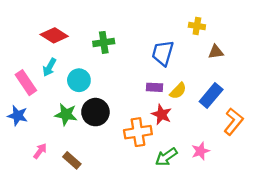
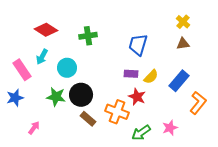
yellow cross: (197, 26) -> (183, 22), moved, turned 32
blue star: (18, 116) -> (15, 98), turned -30
orange cross: (138, 132) -> (117, 112), turned 30
brown rectangle: (72, 160) -> (88, 119), moved

